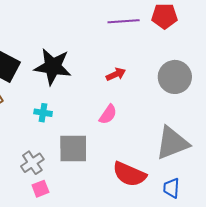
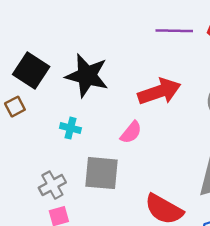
red arrow: (116, 74) -> (159, 92), size x1.8
pink semicircle: (108, 114) -> (131, 132), moved

